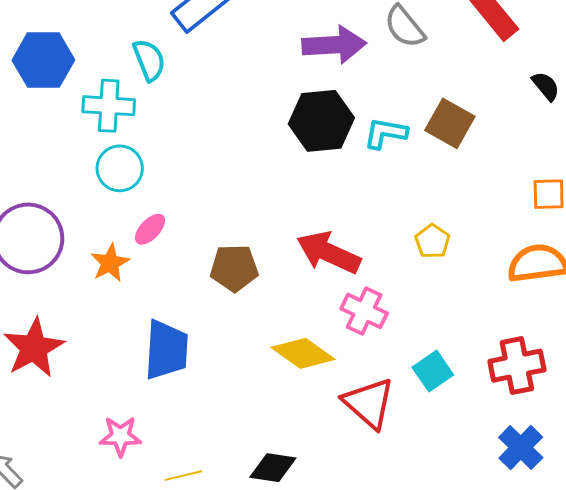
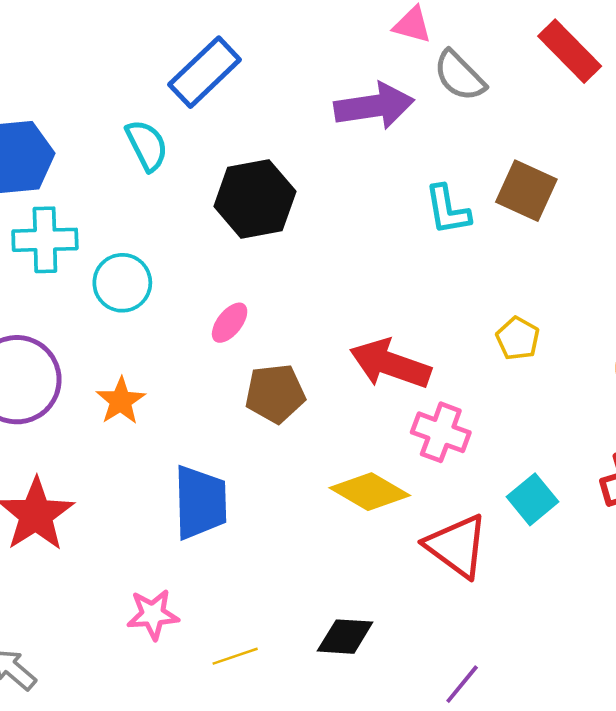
cyan cross: (109, 106) -> (45, 240), moved
black hexagon: (321, 121) -> (255, 199), moved
cyan L-shape: (385, 133) -> (448, 210), turned -105
pink ellipse: (150, 229) -> (230, 323), moved

